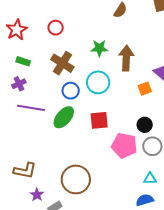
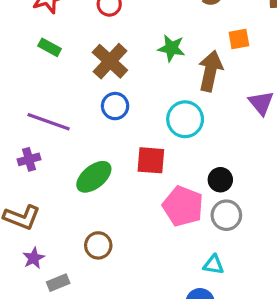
cyan circle: (98, 82) -> (185, 119), moved
purple cross: (19, 84) -> (29, 159), moved
orange square: (145, 89) -> (239, 39), moved
green ellipse: (64, 117) -> (94, 177), moved
brown circle: (76, 179) -> (98, 245), size x0.6

